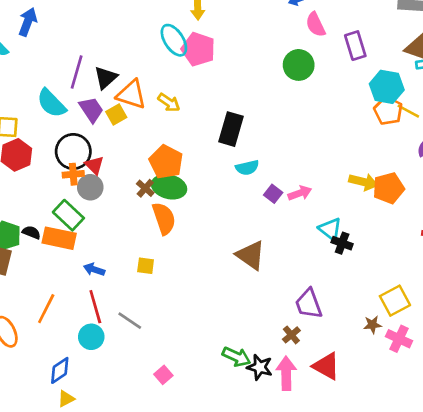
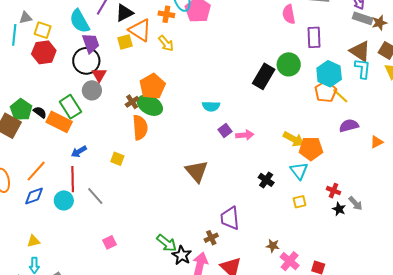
green circle: (299, 65) -> (289, 64), moved
purple trapezoid: (91, 110) -> (91, 43), moved
black rectangle: (231, 129) -> (264, 76), moved
orange cross: (73, 174) -> (166, 14), moved
cyan triangle: (330, 229) -> (299, 171), moved
blue arrow: (94, 269) -> (79, 152), turned -63
yellow square: (395, 301) -> (299, 202), moved, size x0.6
blue diamond: (60, 370) -> (34, 196), moved

